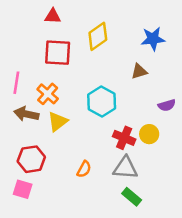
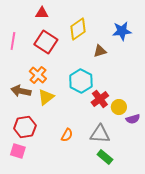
red square: (58, 53) -> (46, 42), turned 30
brown triangle: (139, 71) -> (100, 51), moved
pink line: (16, 83) -> (13, 41), moved
purple semicircle: (167, 105) -> (133, 119), moved
red cross: (124, 138) -> (100, 99), moved, turned 30

